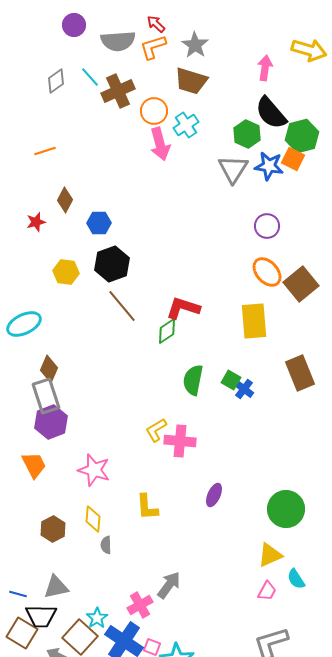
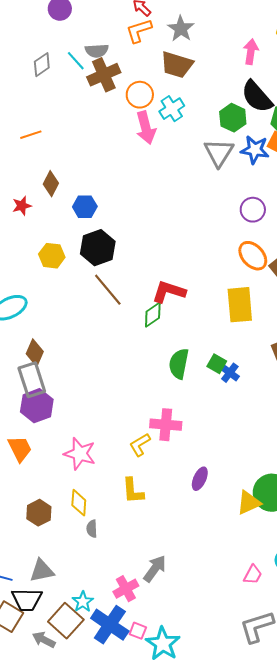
gray semicircle: (118, 41) -> (97, 51), moved, size x0.7
yellow L-shape: (156, 430) -> (140, 445), moved
yellow triangle: (270, 555) -> (249, 503), moved

